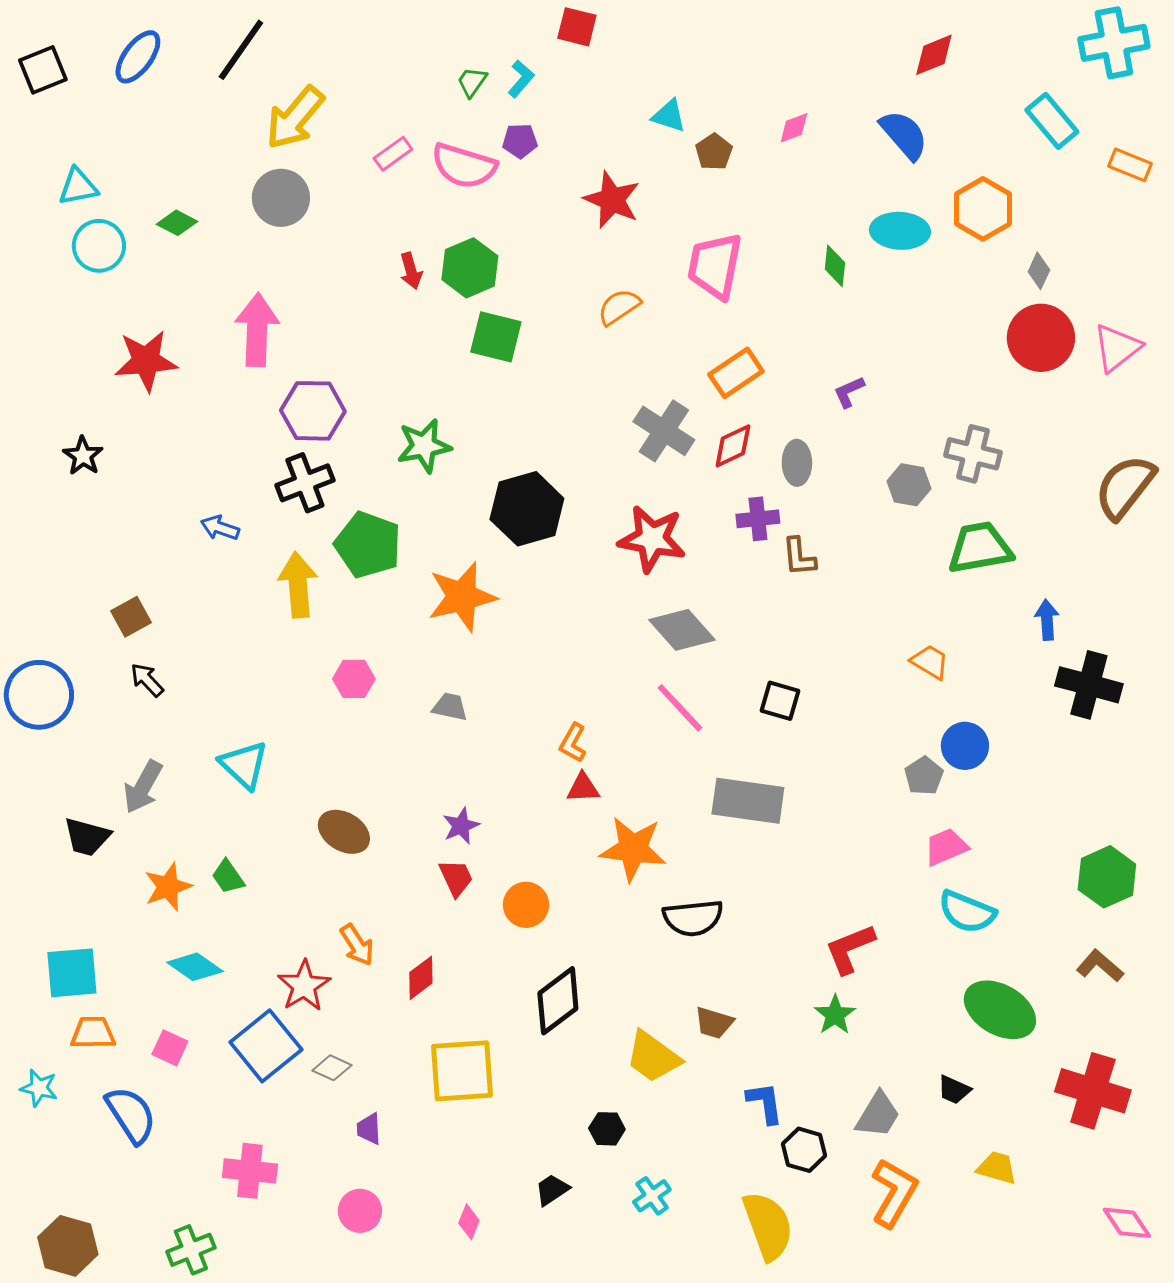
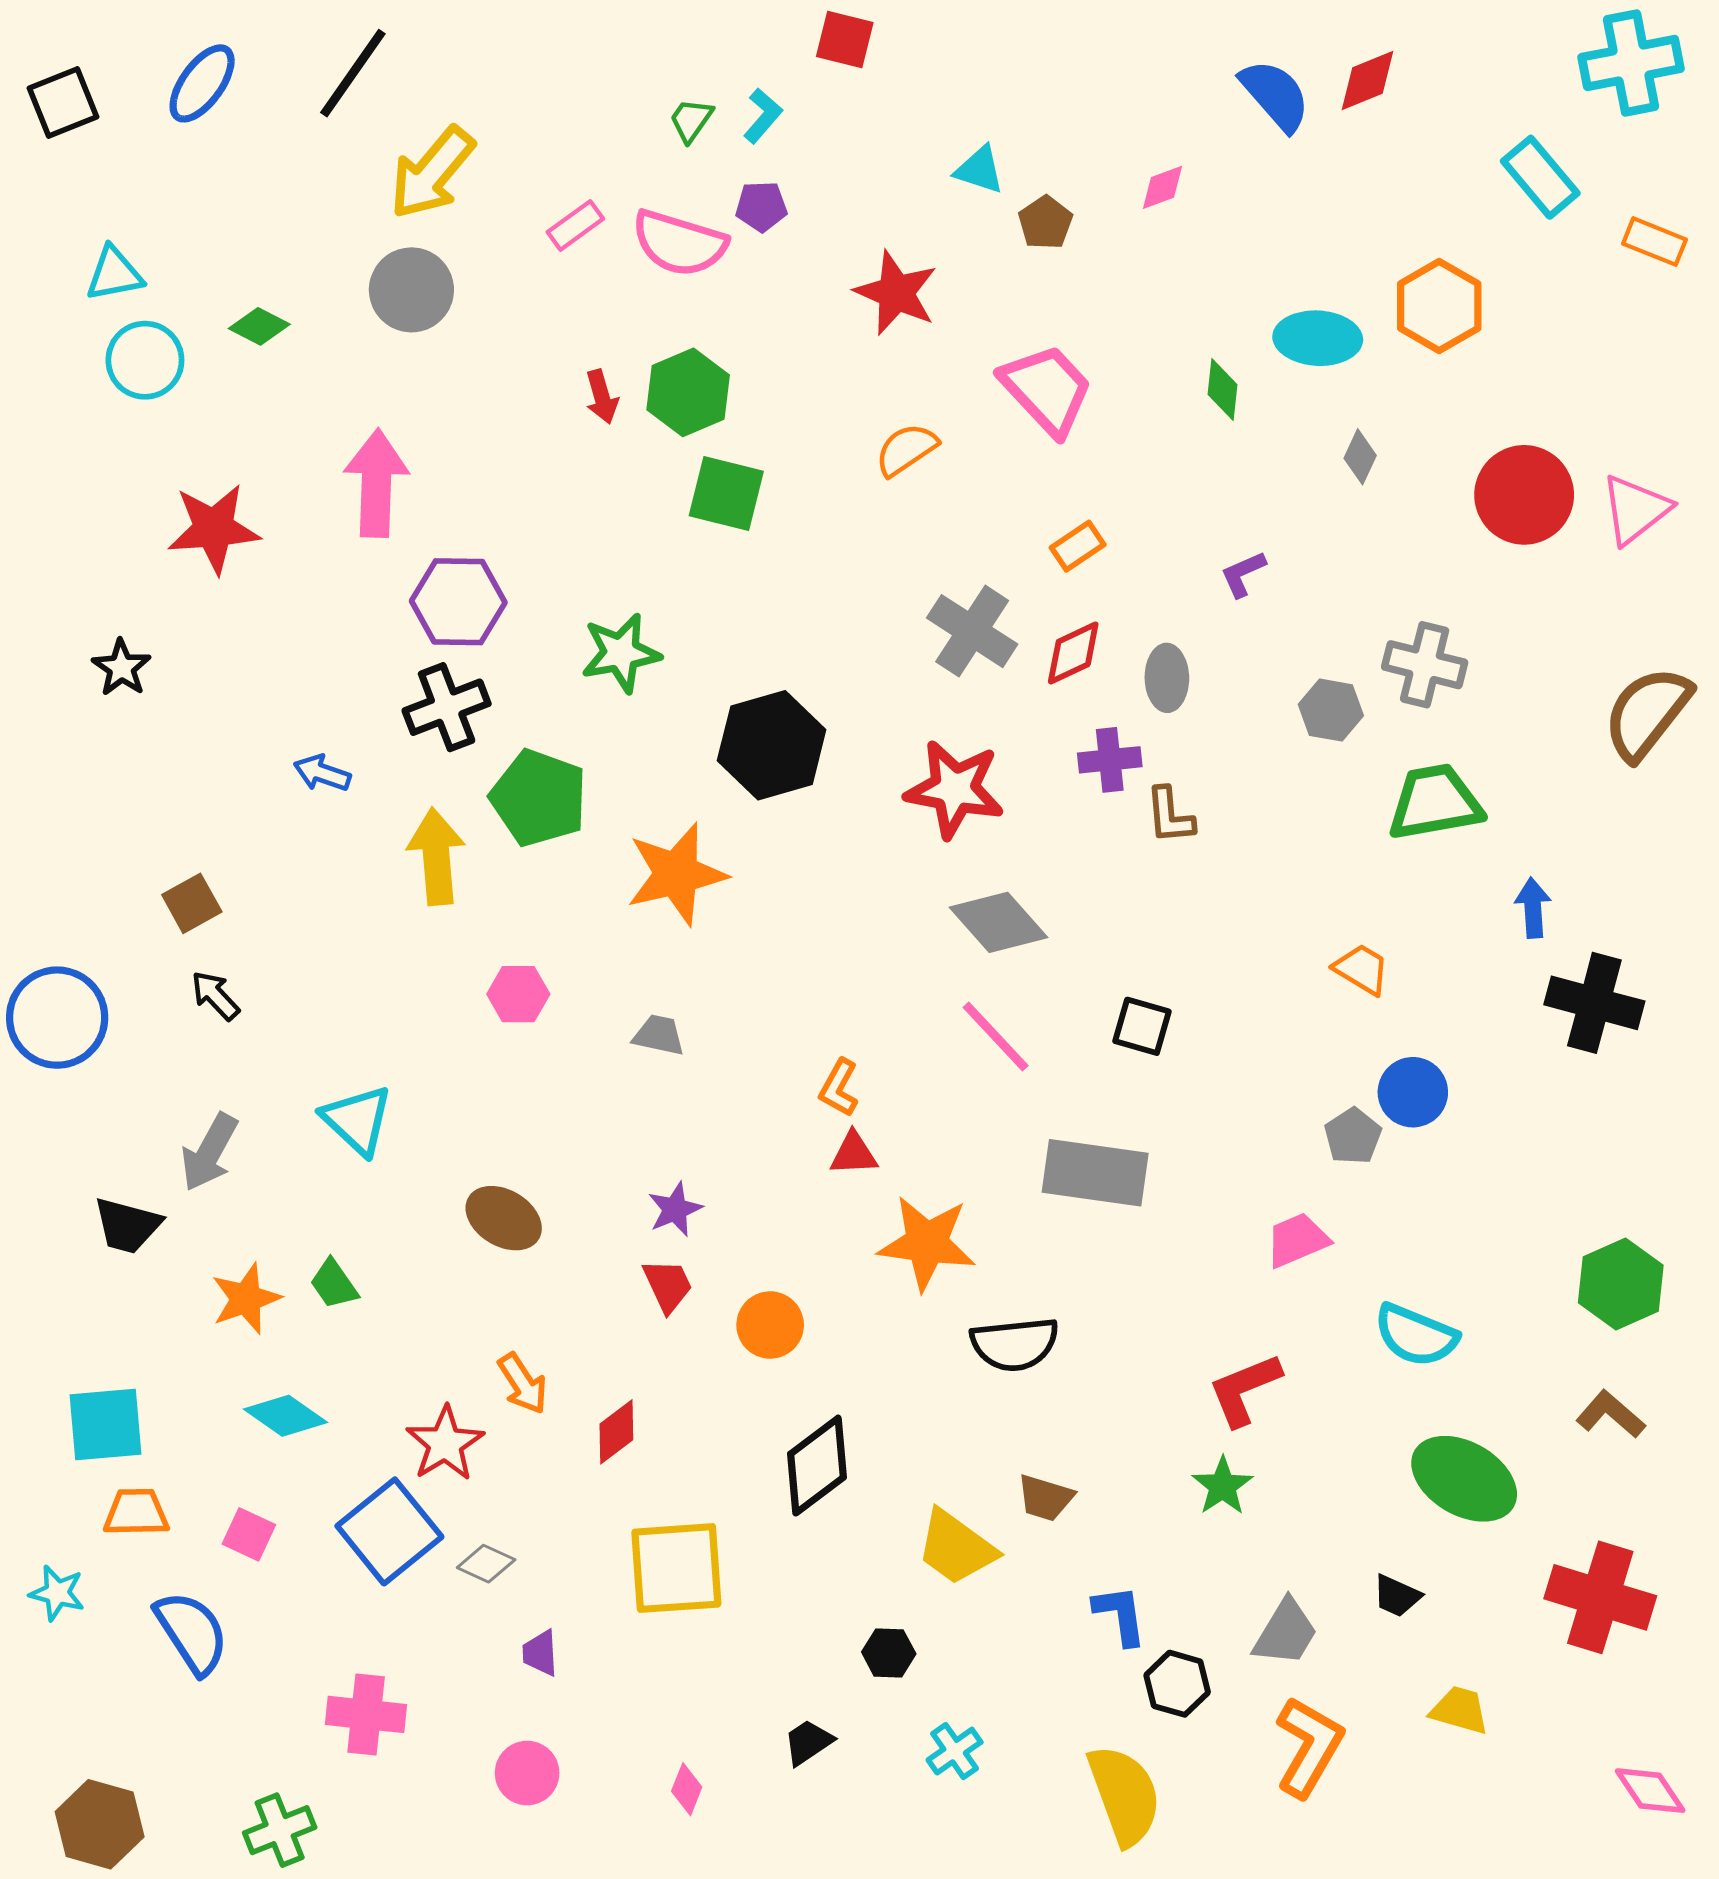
blue semicircle: (904, 135) -> (1275, 95), moved
pink trapezoid: (715, 266) -> (1047, 389), turned 126
gray diamond: (1039, 271) -> (1360, 457), moved
orange rectangle: (736, 373) -> (1078, 546), size x0.7
pink trapezoid: (946, 847) -> (1297, 1240), moved

